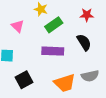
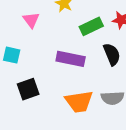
green rectangle: (54, 25) -> (91, 26), moved

